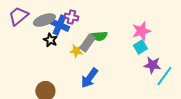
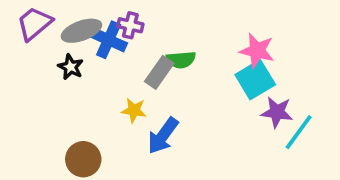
pink star: (141, 31) -> (257, 51), turned 30
black star: (50, 40) -> (71, 67), moved
cyan square: (140, 47) -> (255, 80), size x1.5
yellow star: (76, 51) -> (134, 110), moved

